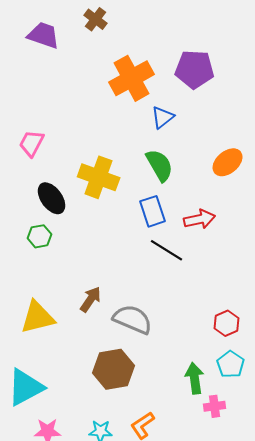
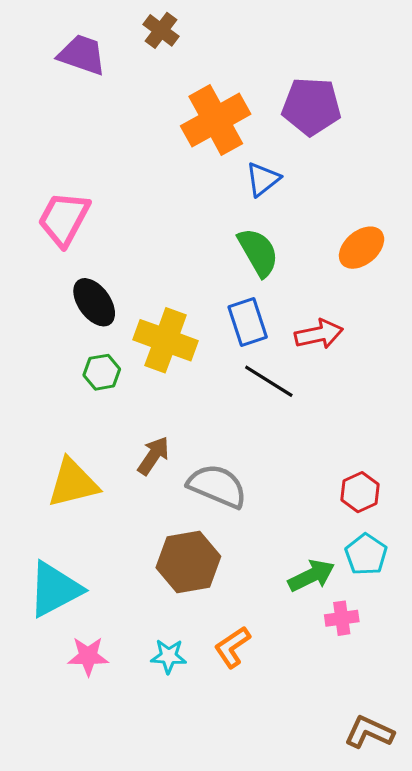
pink trapezoid: (32, 143) -> (64, 219), size x1.4
yellow cross: (99, 177) -> (166, 340), moved
green hexagon: (40, 236) -> (102, 372), moved
green arrow: (195, 378) -> (311, 576), turned 72

